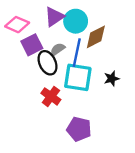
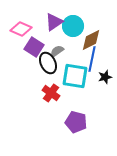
purple square: (32, 45) -> (34, 47), turned -30
blue line: (77, 53) -> (92, 59), moved

